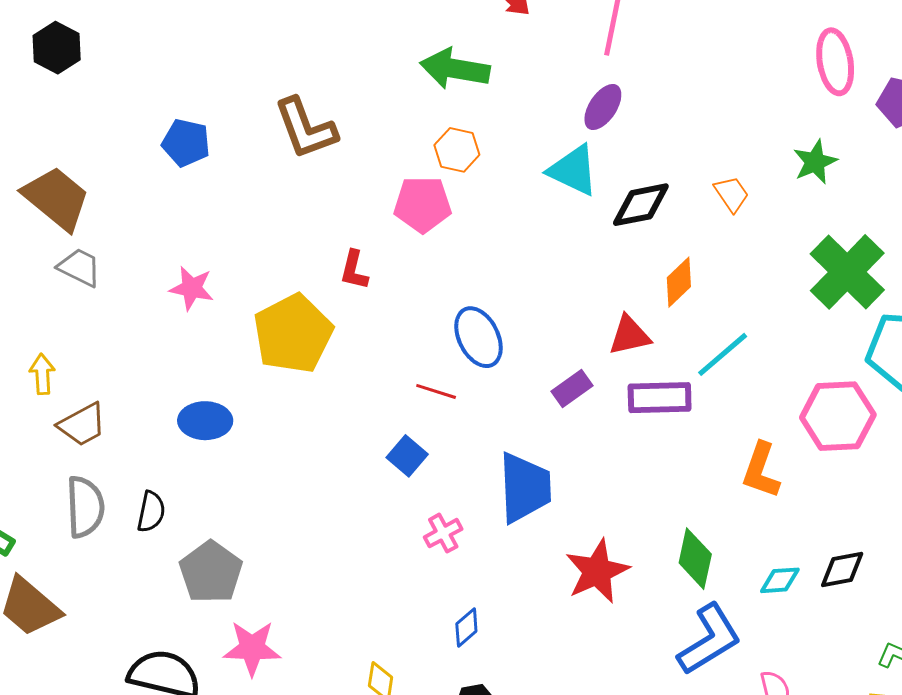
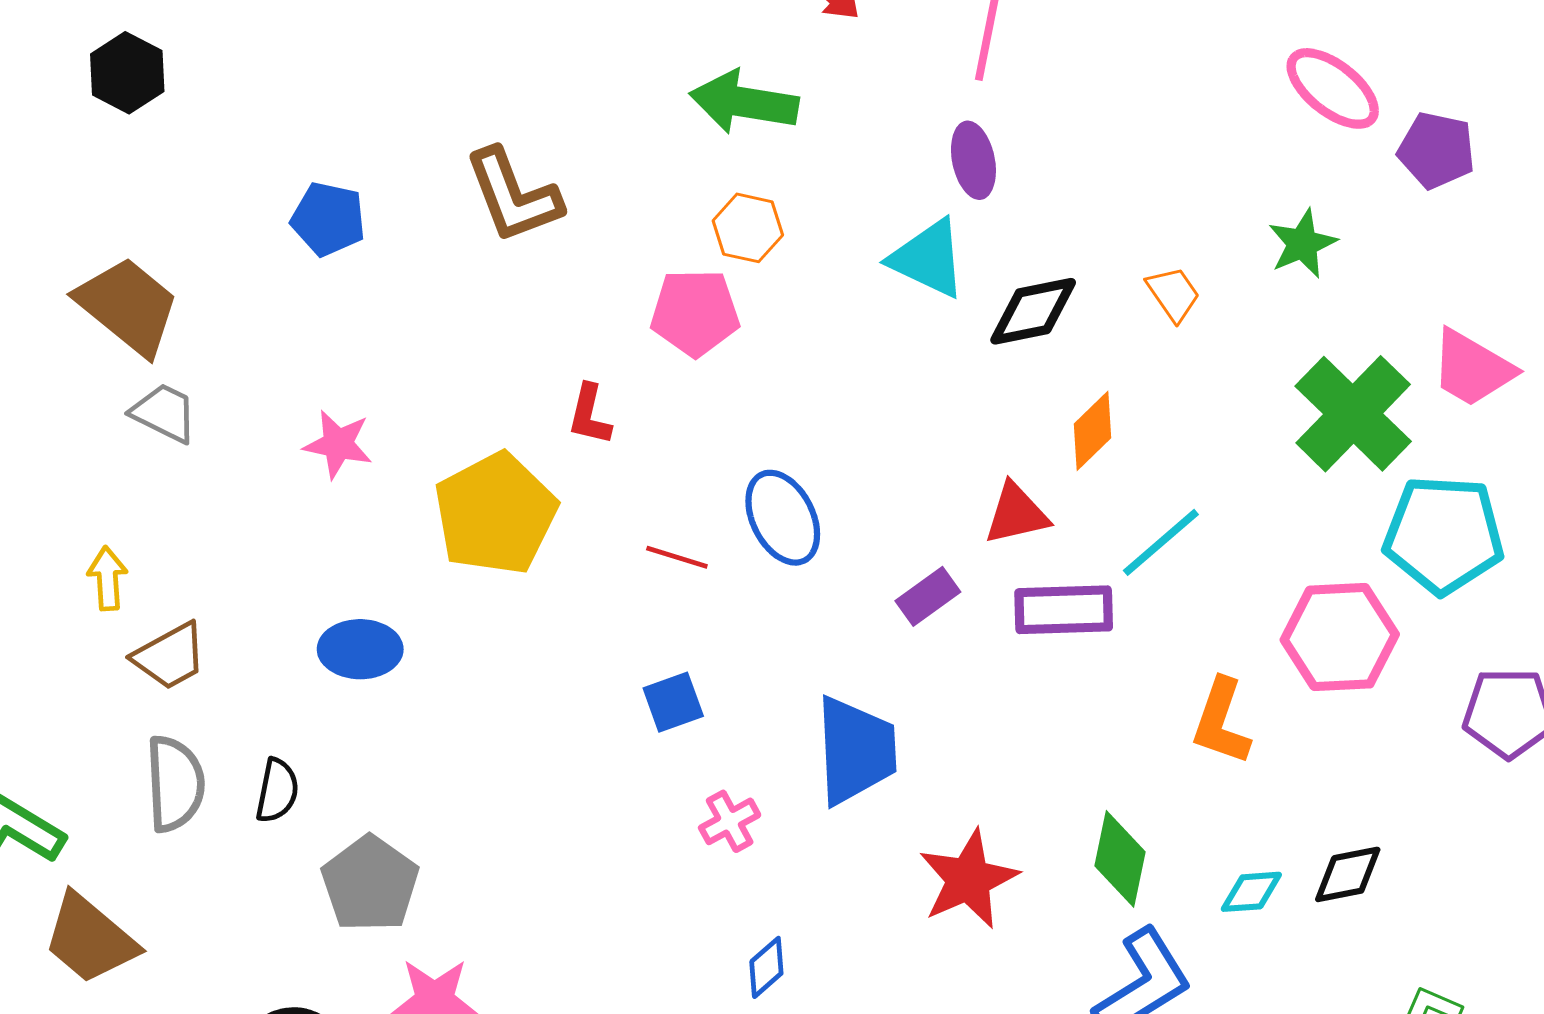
pink ellipse: (835, 62) -> (1333, 88), turned -42
purple ellipse: (603, 107) -> (973, 160), turned -45
red line: (436, 391) -> (677, 557), moved
blue square: (407, 456) -> (673, 702), turned 30

